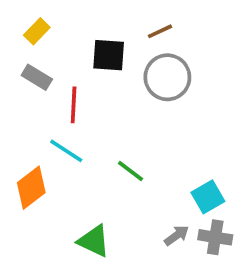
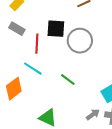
black square: (109, 55) -> (56, 29), moved
gray circle: (167, 77) -> (80, 41), moved

